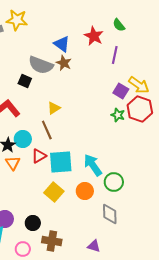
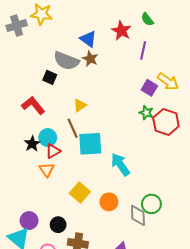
red hexagon: (140, 109) -> (166, 122), moved
red triangle: (39, 156) -> (53, 151), moved
cyan square: (61, 162) -> (90, 144), moved
orange triangle: (13, 163) -> (47, 170), moved
green circle: (114, 182) -> (151, 204), moved
orange circle: (85, 191) -> (109, 202), moved

